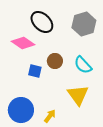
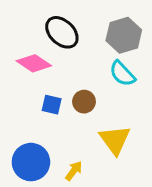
brown circle: (55, 61) -> (84, 102), moved
cyan semicircle: (83, 65) -> (122, 74), moved

